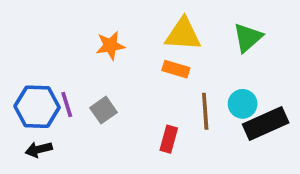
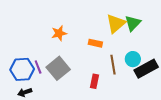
yellow triangle: (183, 34) -> (116, 24), moved, turned -40
gray square: (104, 110) -> (58, 68), size x1.6

